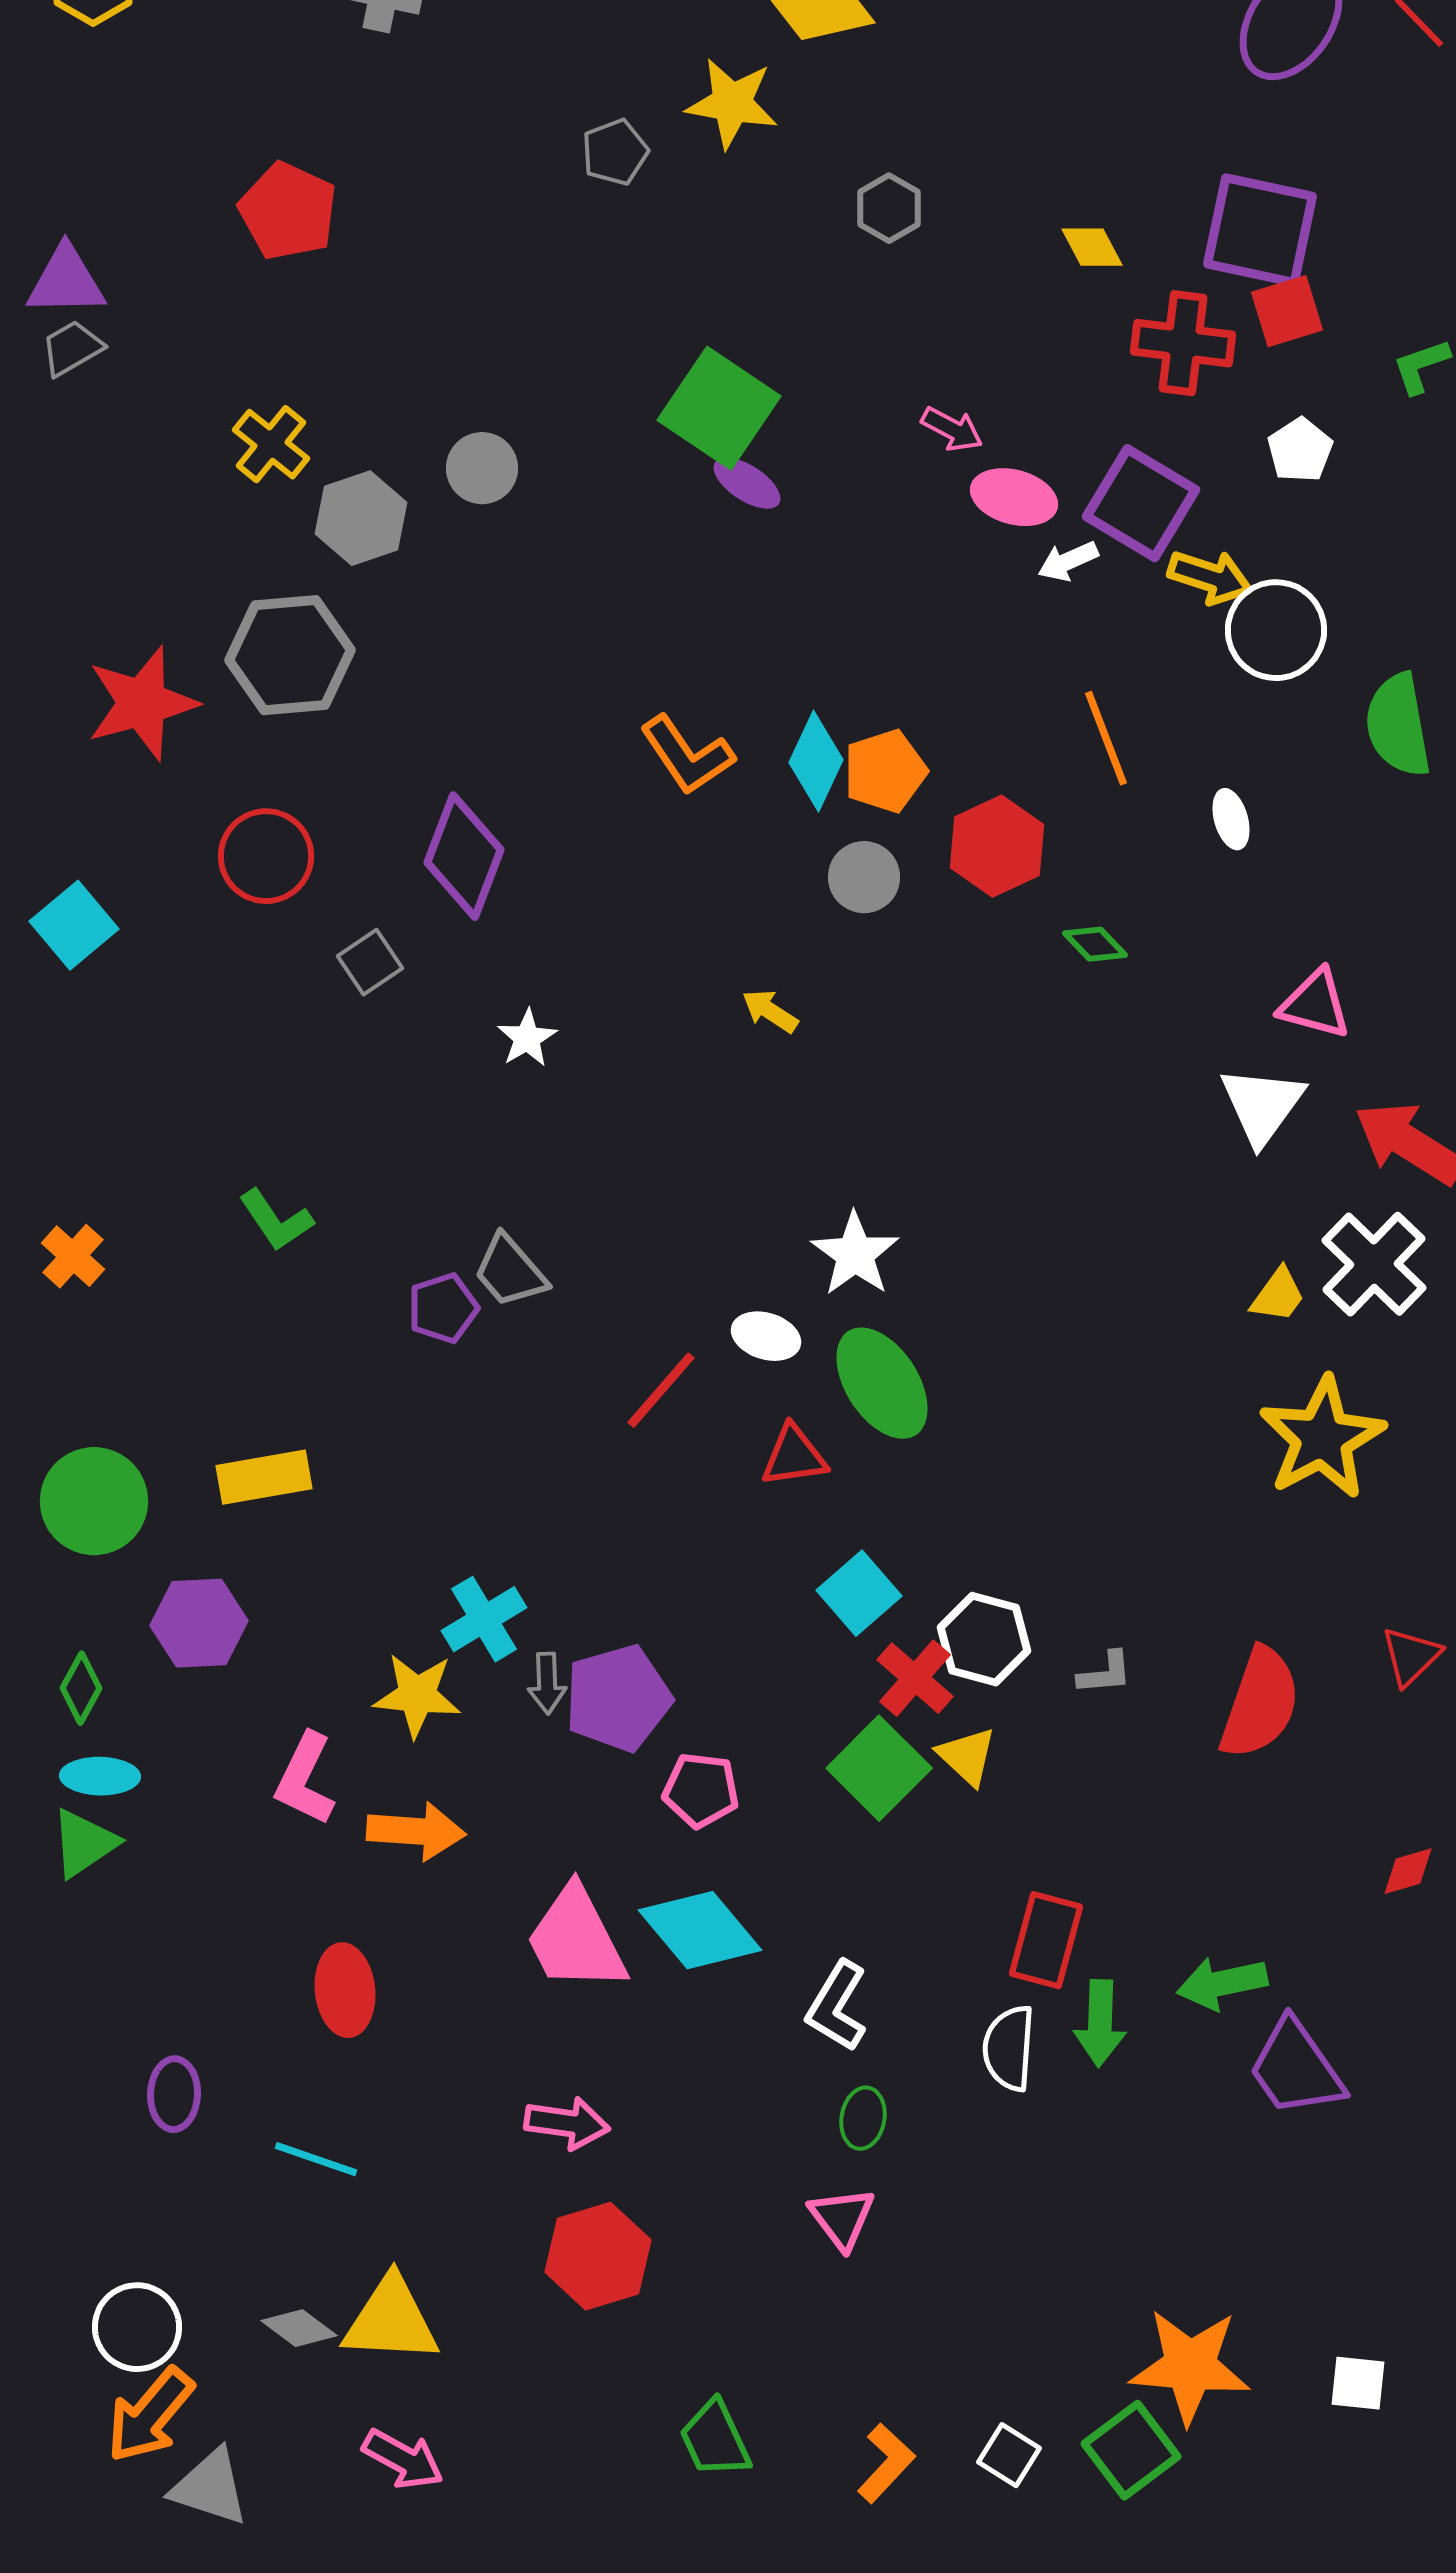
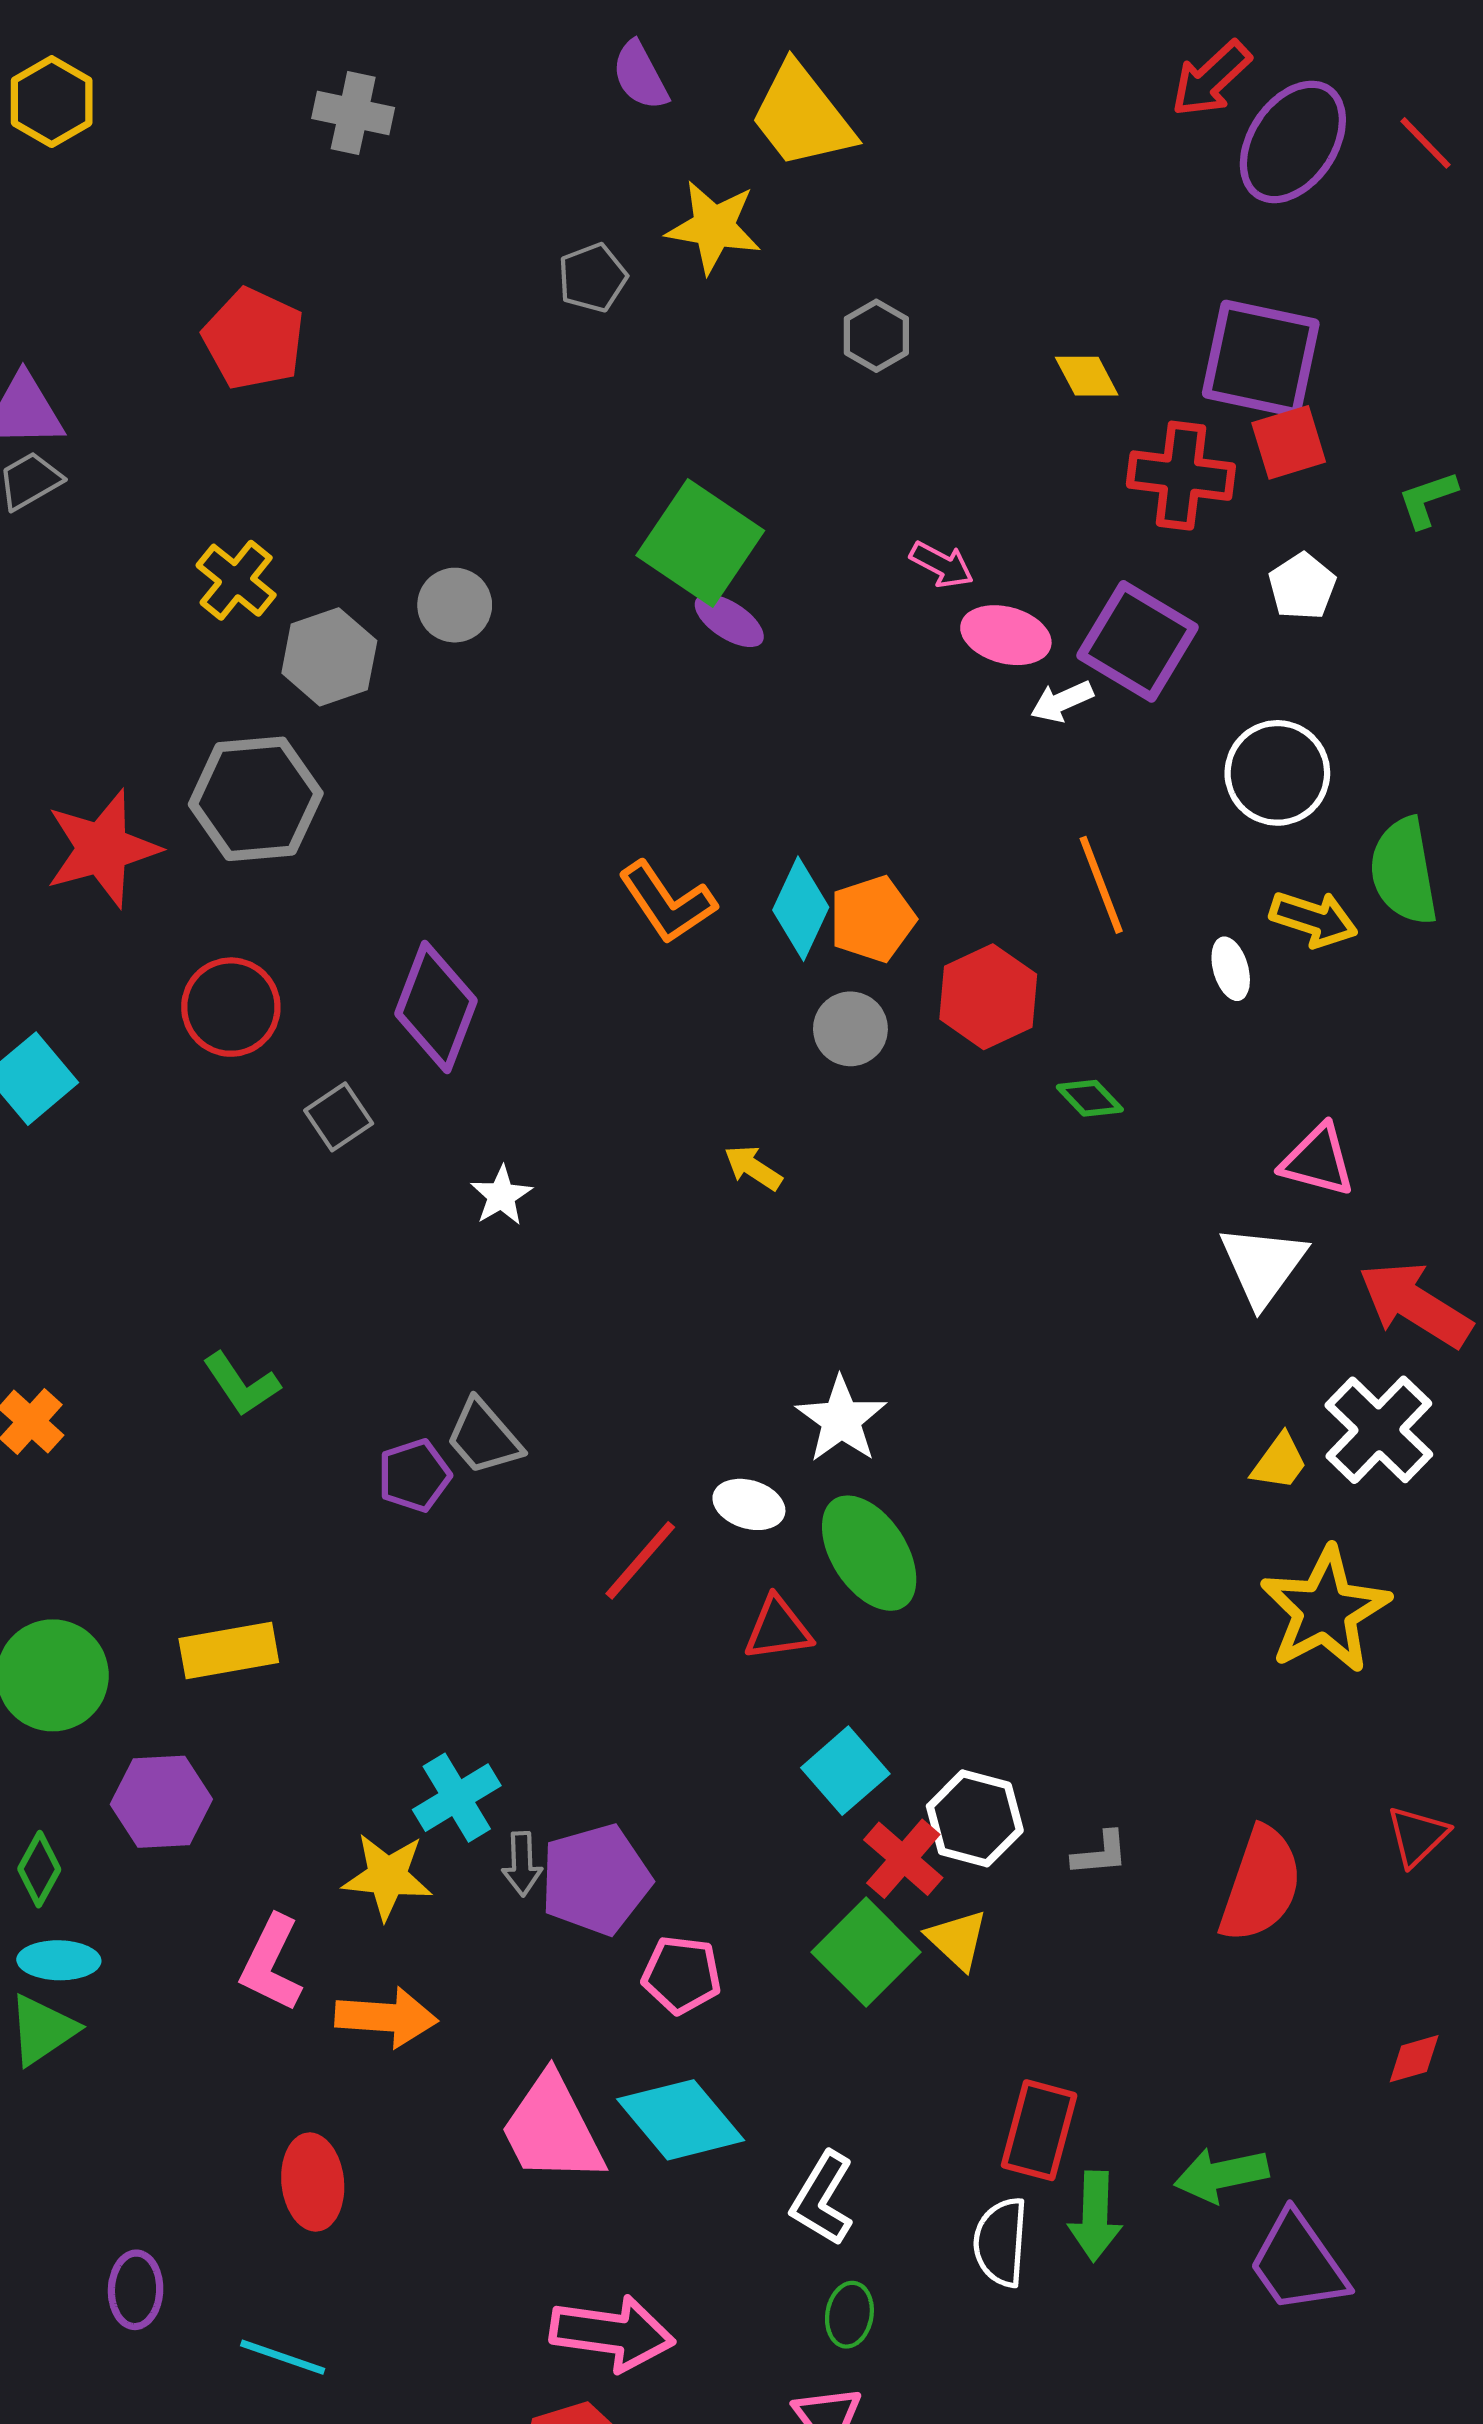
yellow arrow: (1210, 577) -> (1314, 919), moved
pink arrow: (567, 2123) -> (612, 2333), moved, size x1.4

